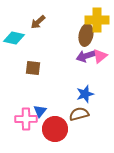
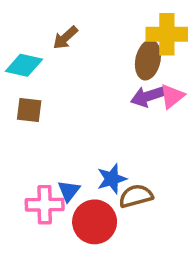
brown square: (33, 68) -> (29, 110), moved
blue star: (85, 94) -> (112, 179), moved

